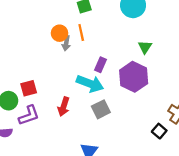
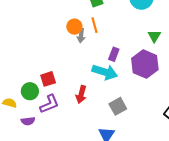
gray square: (101, 109) -> (118, 106), moved

